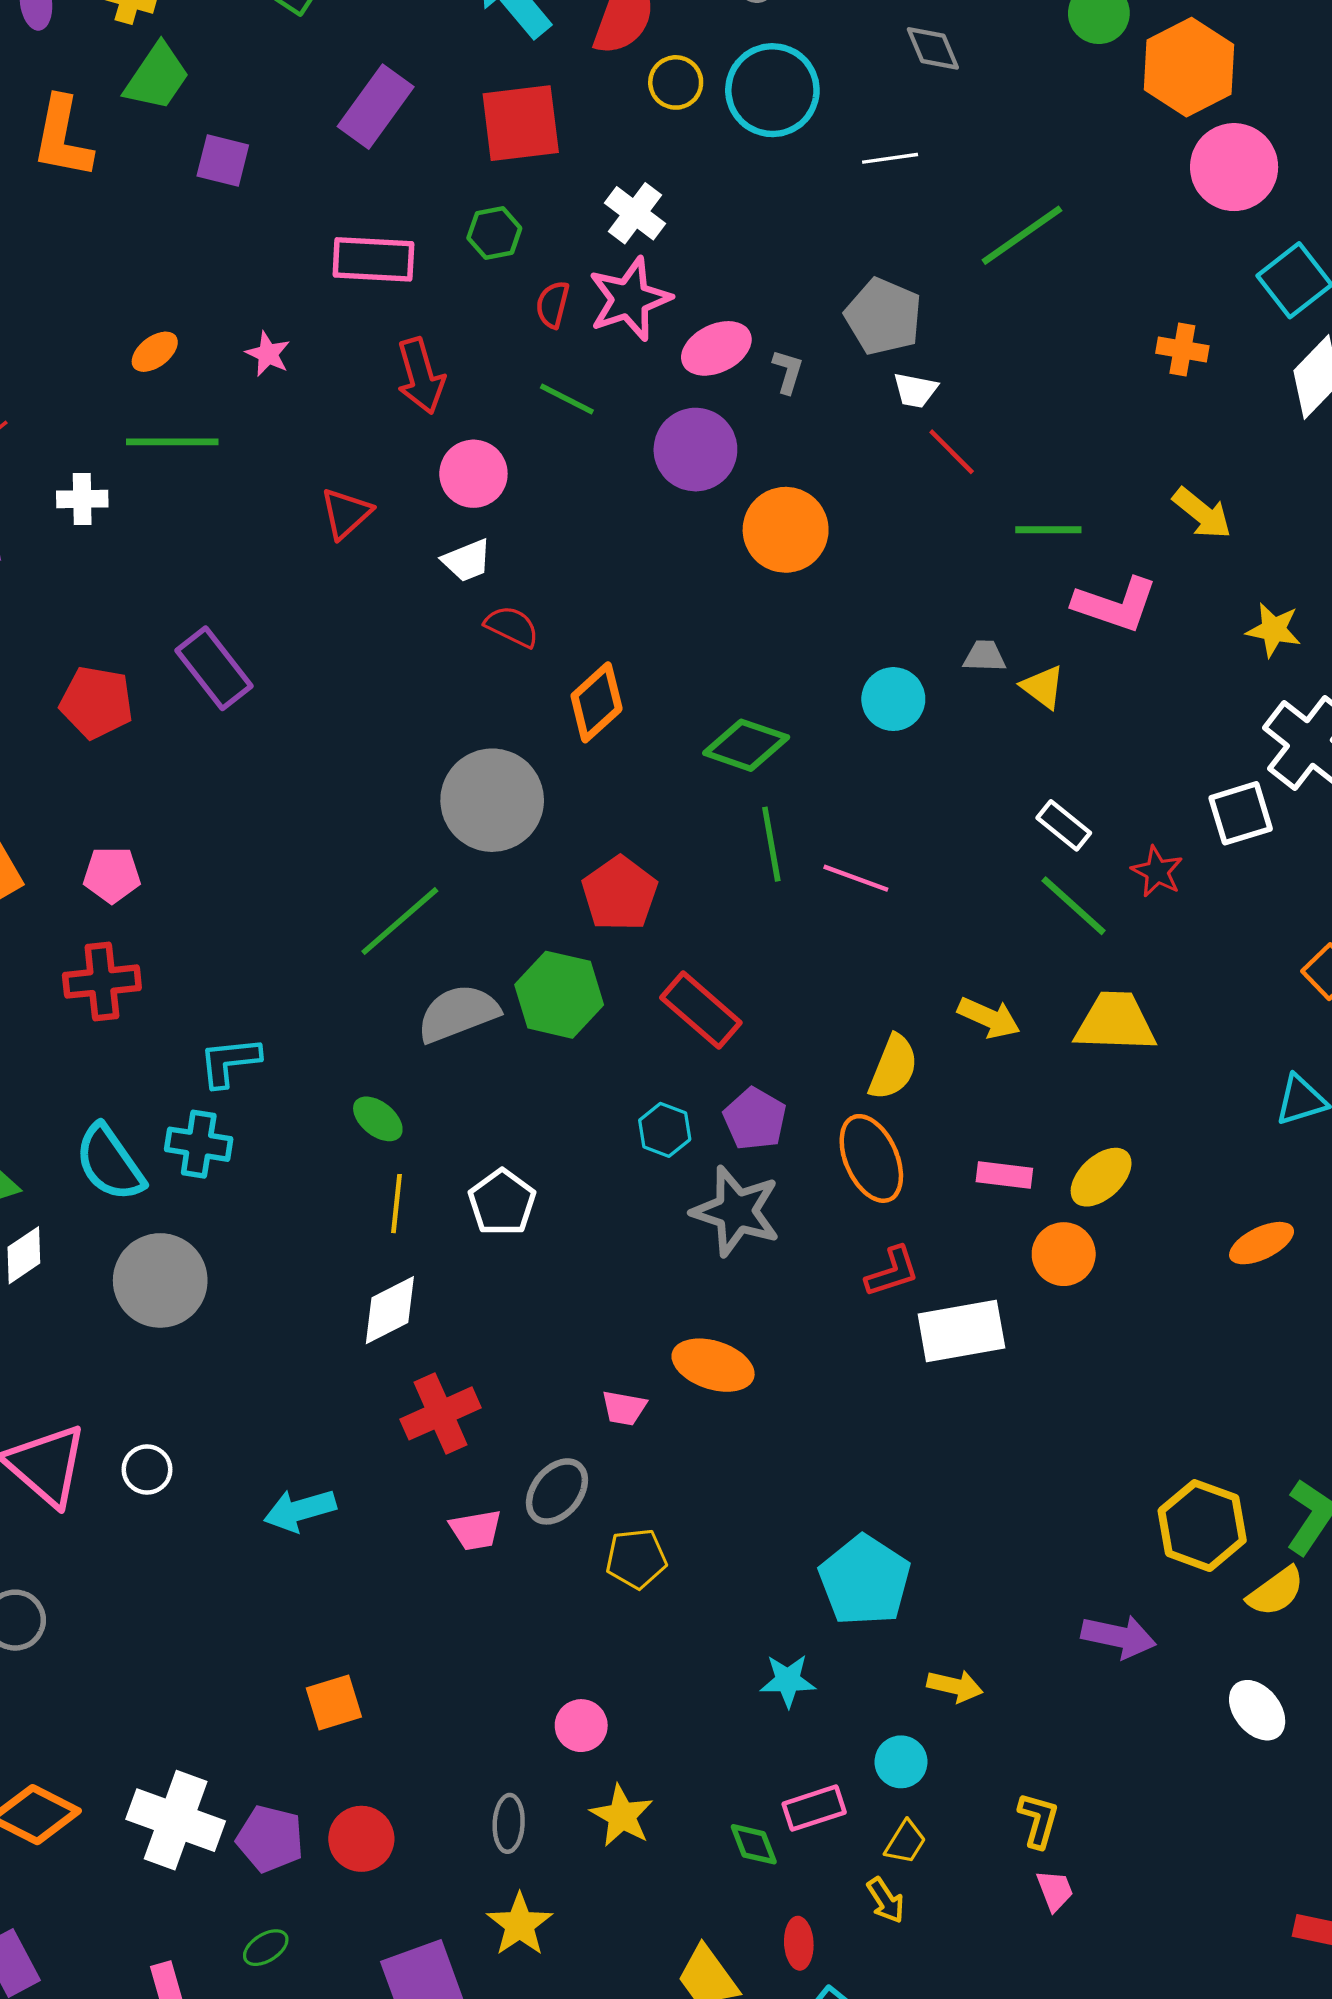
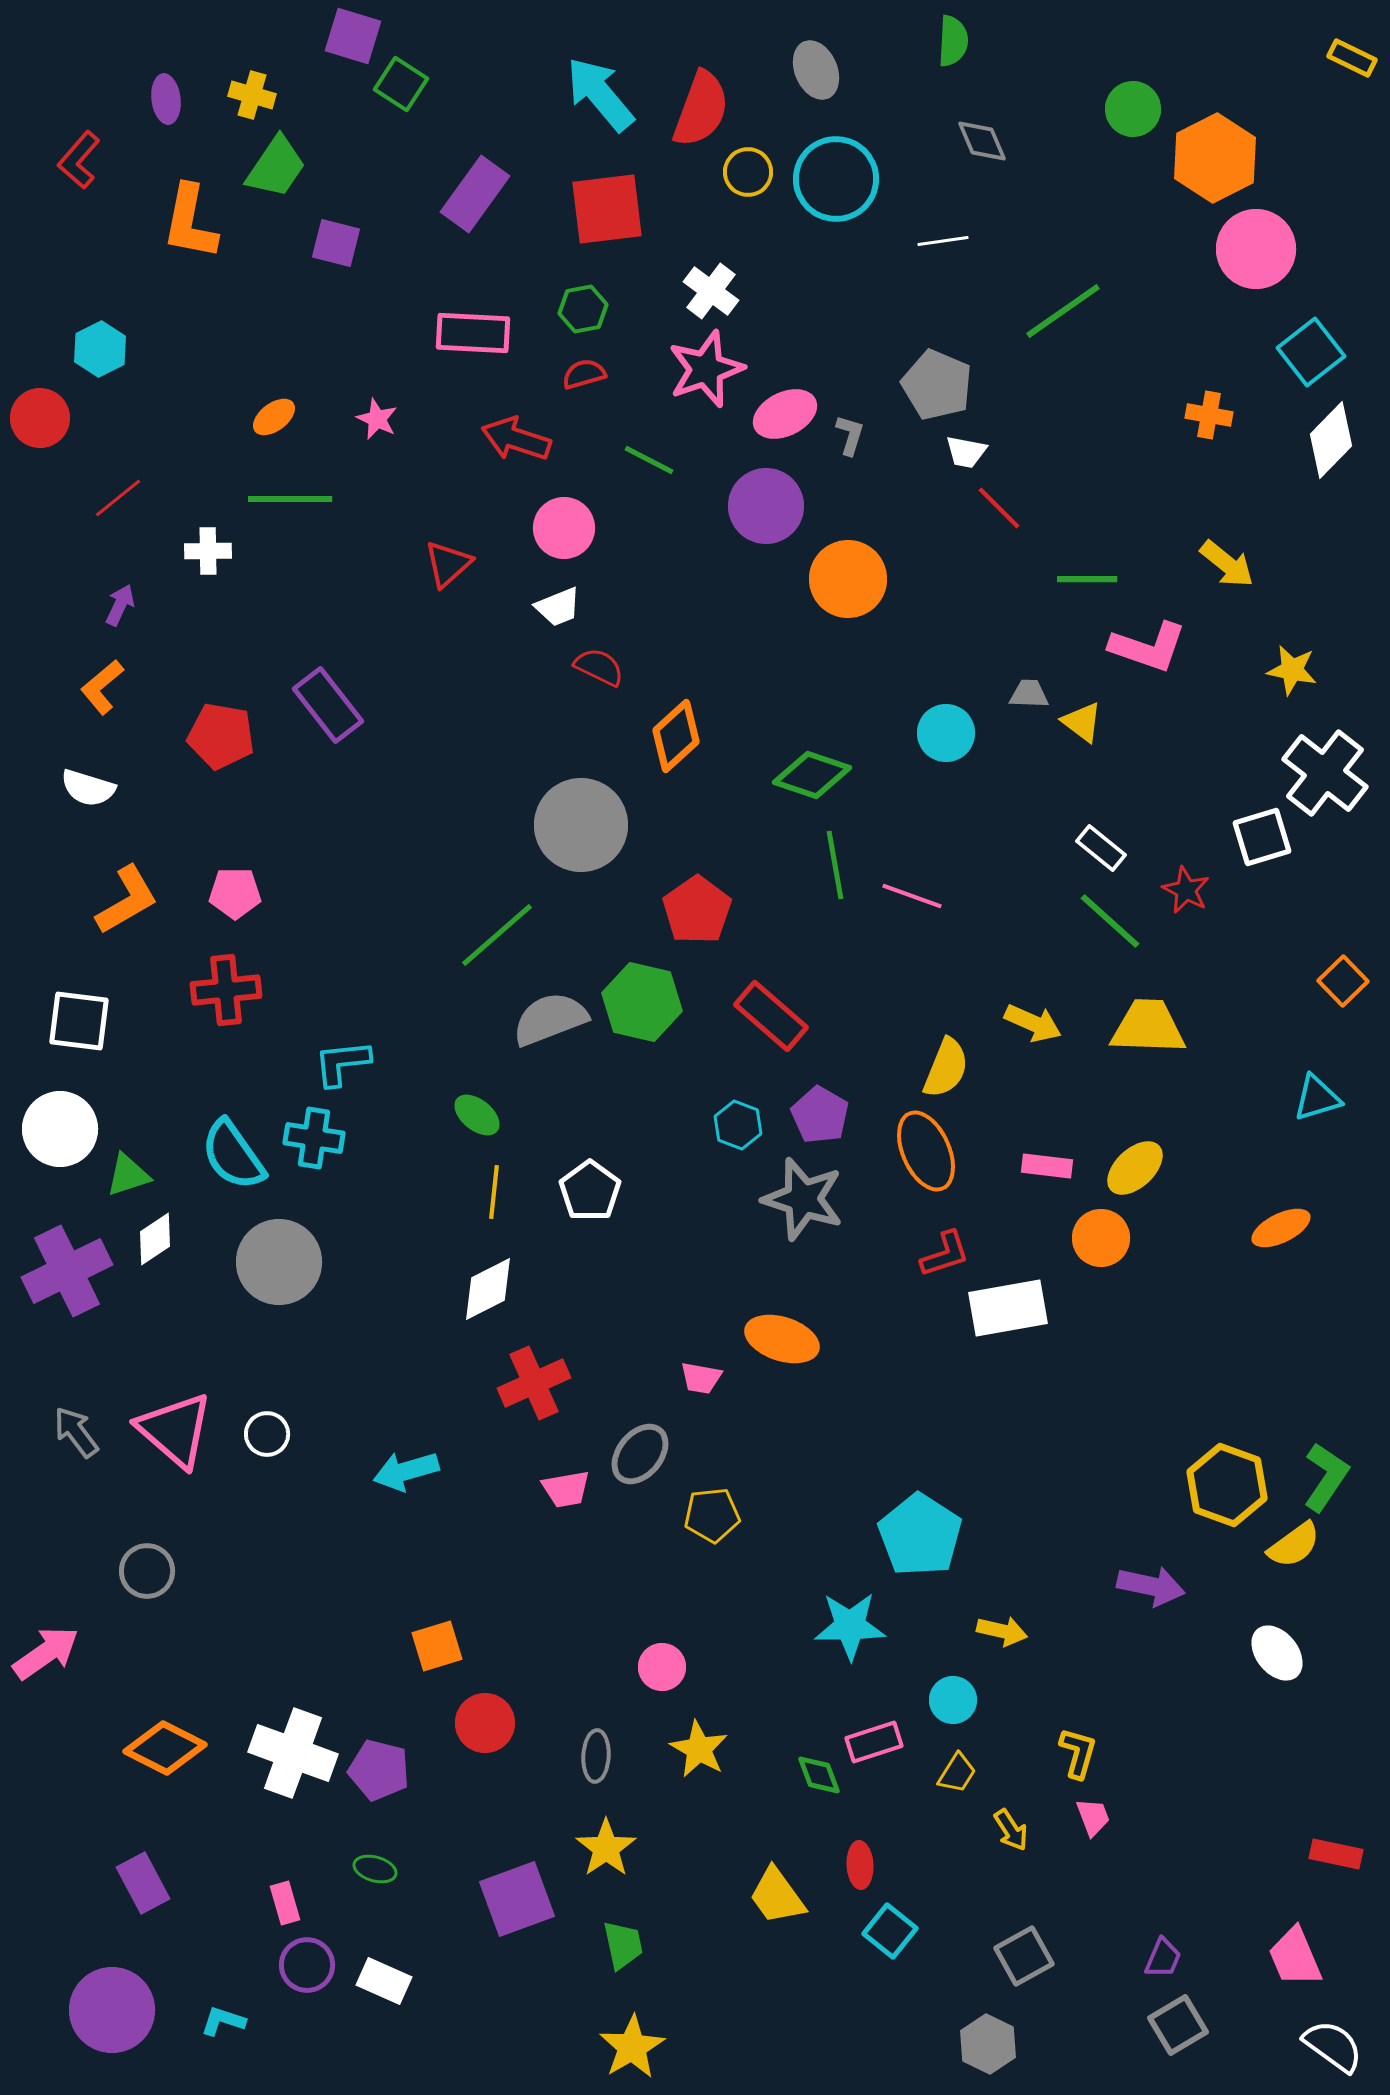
red semicircle: (553, 304) -> (584, 374), moved, turned 60
red arrow: (421, 376) -> (516, 439), turned 124
cyan star: (788, 1681) -> (850, 1626), size x1.4
red circle: (361, 1839) -> (485, 1723), moved
yellow arrow: (886, 1900) -> (1011, 1830), moved
green ellipse: (266, 1948) -> (375, 1869), turned 48

